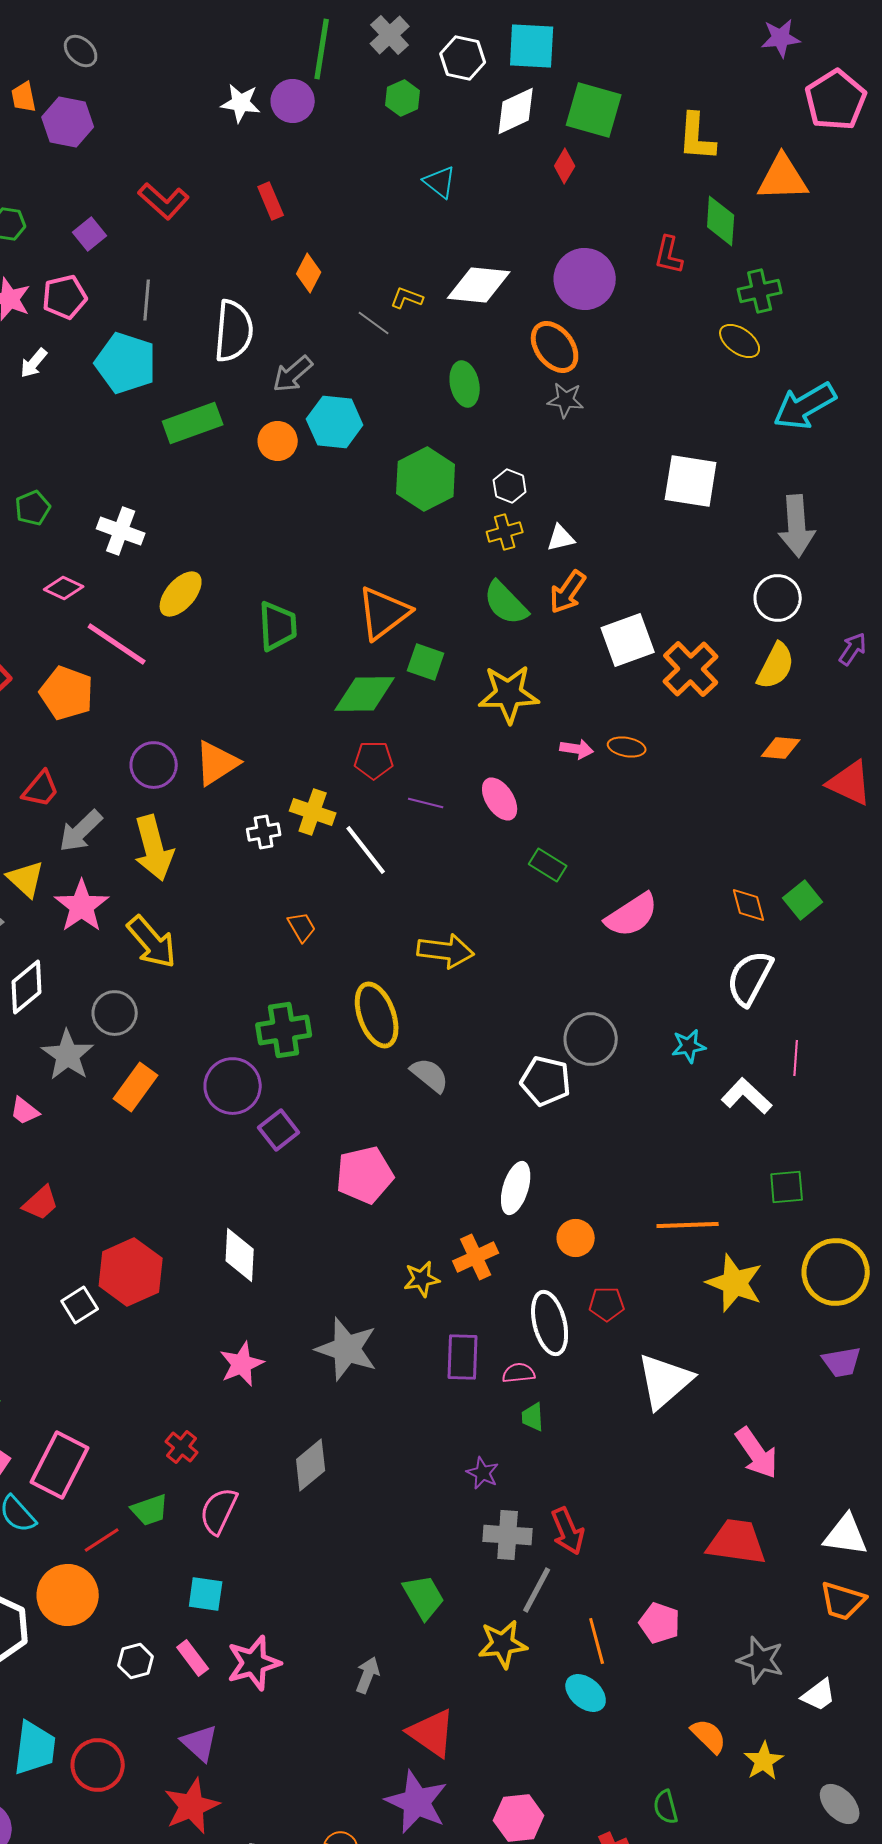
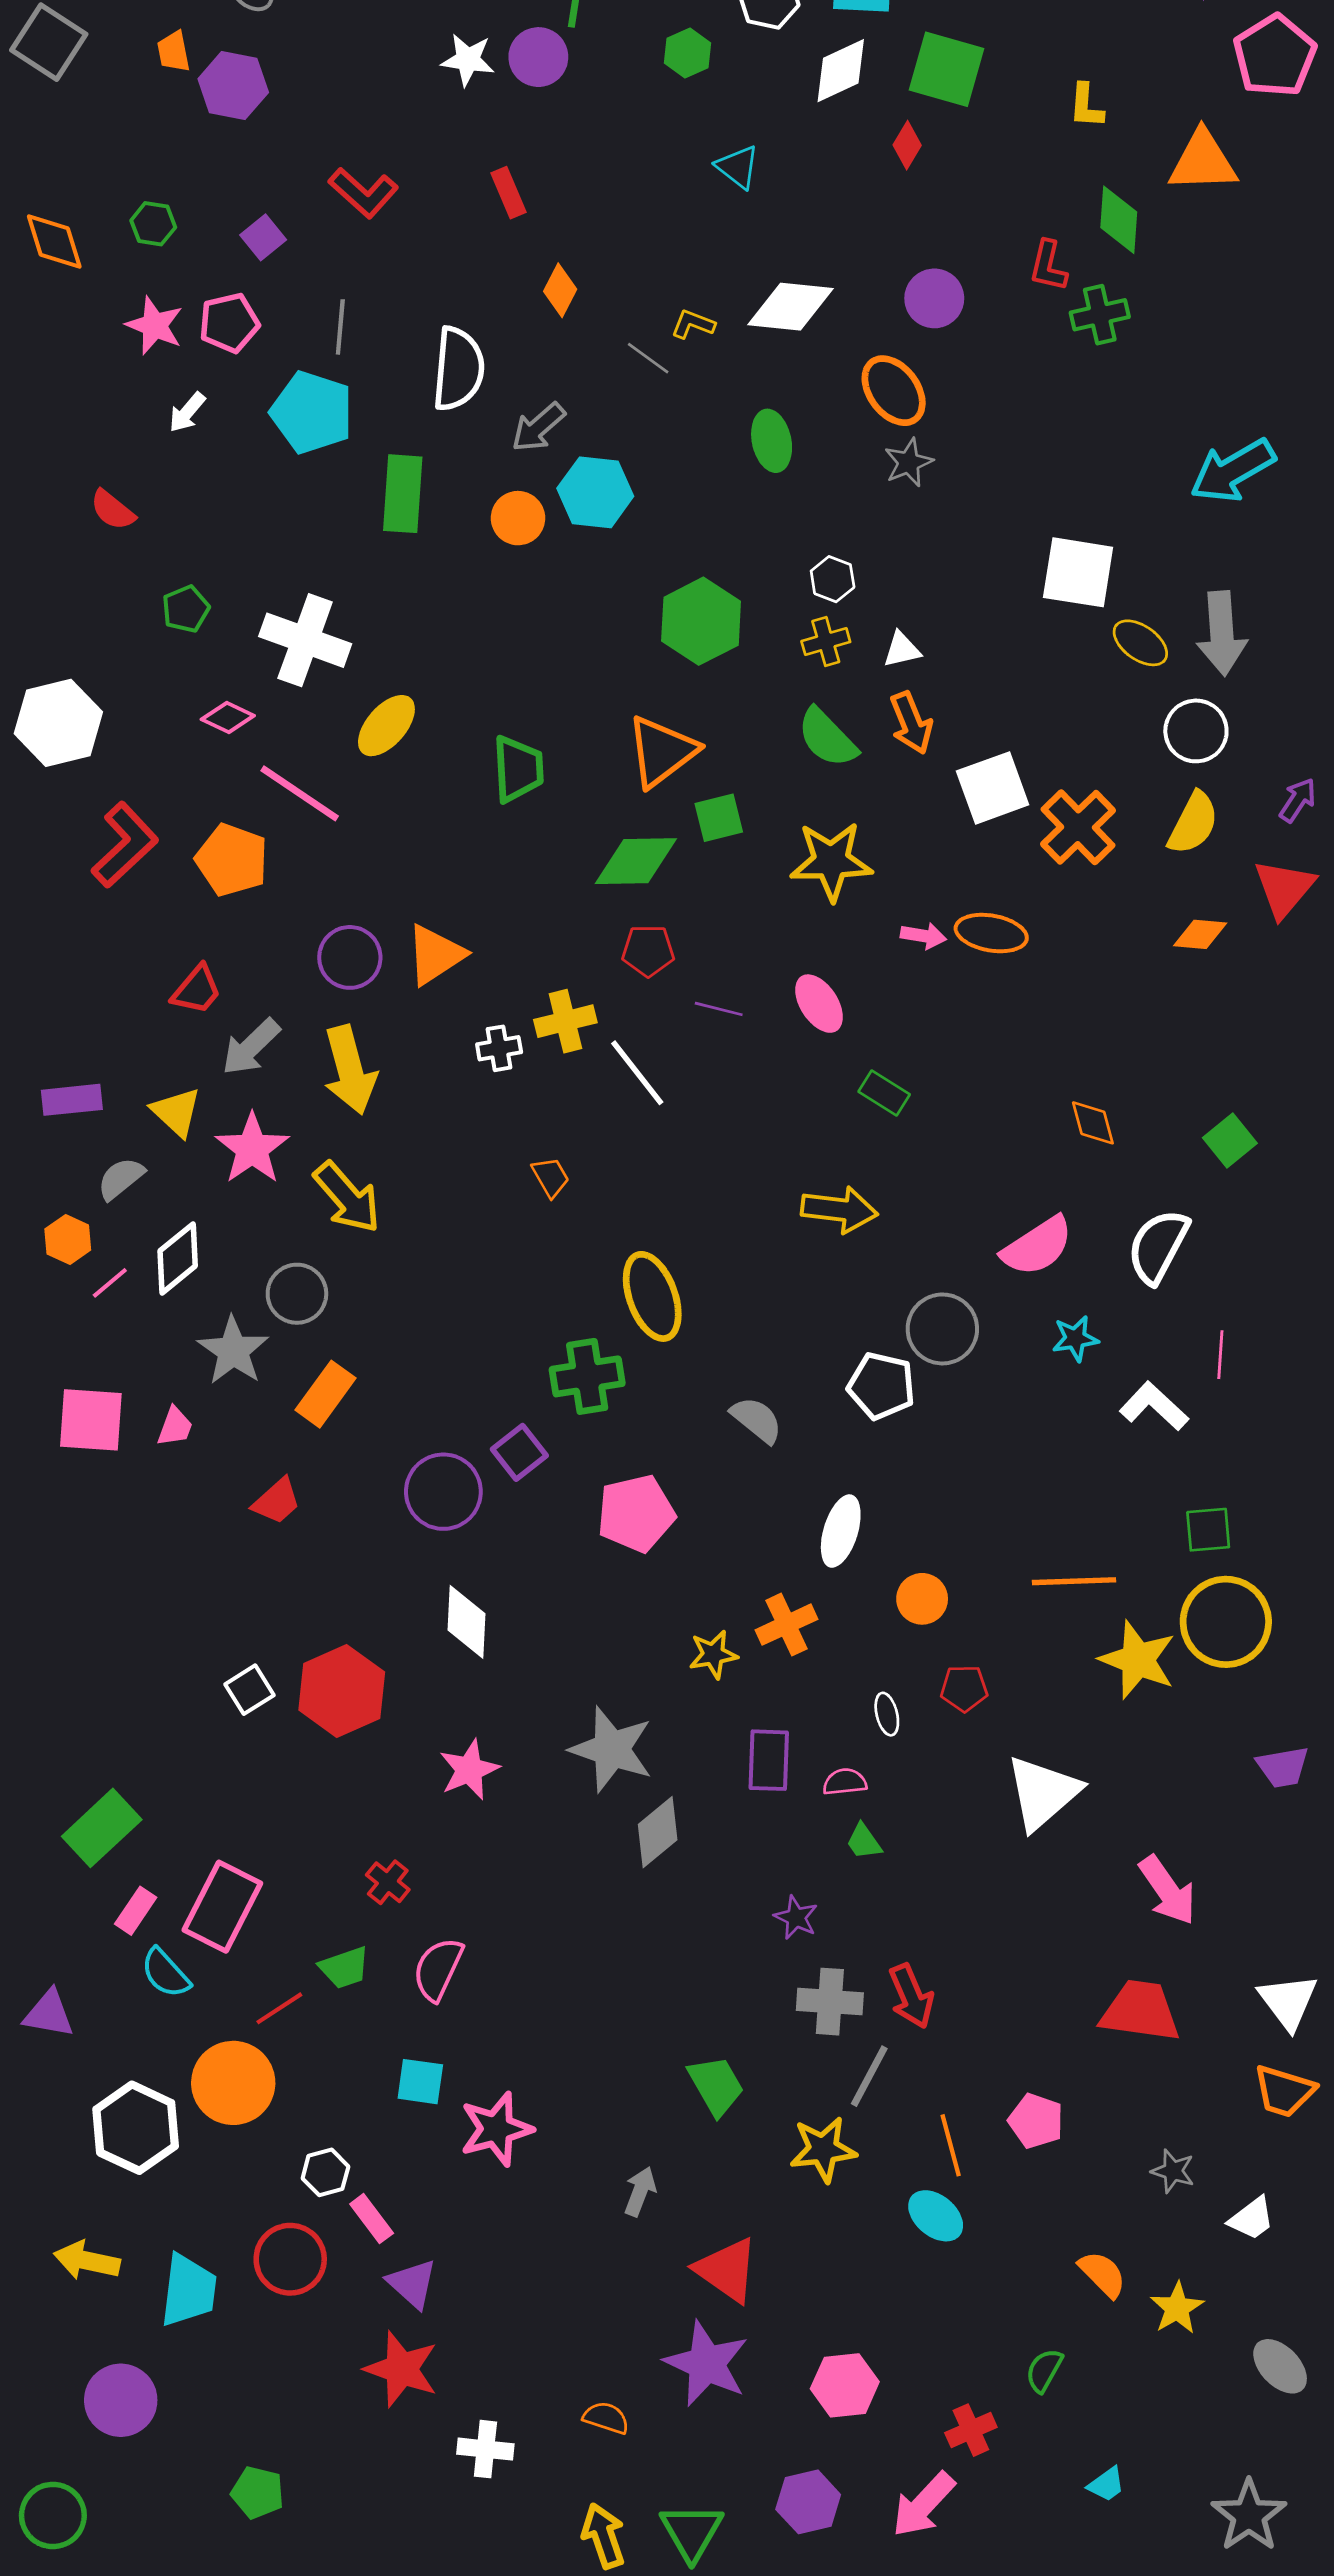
yellow L-shape: (697, 137) -> (1086, 106), size x0.7
purple circle: (585, 279) -> (934, 298), size x0.7
green cross: (760, 291) -> (1100, 315), moved
yellow ellipse: (740, 341) -> (1140, 643), moved
gray star: (566, 400) -> (909, 462), turned -30
green rectangle: (193, 423) -> (403, 494), turned -66
green hexagon: (426, 479) -> (701, 621), moved
white cross: (121, 531) -> (305, 640), size x1.4
orange arrow: (568, 592) -> (911, 723), turned -57
green square: (426, 662) -> (719, 818), turned -33
orange ellipse: (627, 747) -> (991, 933), size x1.4
red triangle: (850, 783) -> (1284, 888), moved, turned 45
yellow cross: (313, 812) -> (565, 1021), turned -33
orange diamond: (749, 905) -> (1093, 1123), moved
pink semicircle: (632, 915) -> (1037, 1246), moved
yellow arrow: (446, 951) -> (839, 1210), moved
green cross: (284, 1030) -> (587, 1376), moved
gray semicircle: (430, 1075) -> (757, 1420), moved
purple circle: (233, 1086) -> (443, 1492), moved
pink trapezoid: (25, 1111) -> (175, 1427), turned -108
red trapezoid: (41, 1203) -> (277, 1501), moved
red hexagon: (131, 1272) -> (342, 1691), moved
yellow circle: (836, 1272) -> (1226, 1622), moved
white ellipse: (550, 1323) -> (887, 1714), size x0.5
green trapezoid: (533, 1417) -> (864, 1842), turned -32
gray diamond: (311, 1465) -> (658, 1832), moved
white triangle: (846, 1535) -> (1288, 2002), turned 45
pink rectangle: (193, 1658) -> (372, 2219), moved
gray star: (761, 1660) -> (1173, 2171), size x0.7
pink star: (254, 1663) -> (496, 2129), moved
red circle: (98, 1765) -> (290, 2259), moved
red star: (192, 1806) -> (401, 2369), turned -30
green semicircle: (666, 1807) -> (1044, 2370), turned 44

